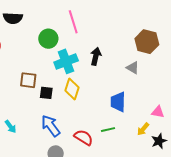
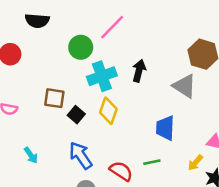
pink line: (73, 22) -> (112, 27), turned 60
gray triangle: (133, 68) -> (184, 86), size x1.5
black square: (46, 93) -> (76, 115), turned 32

